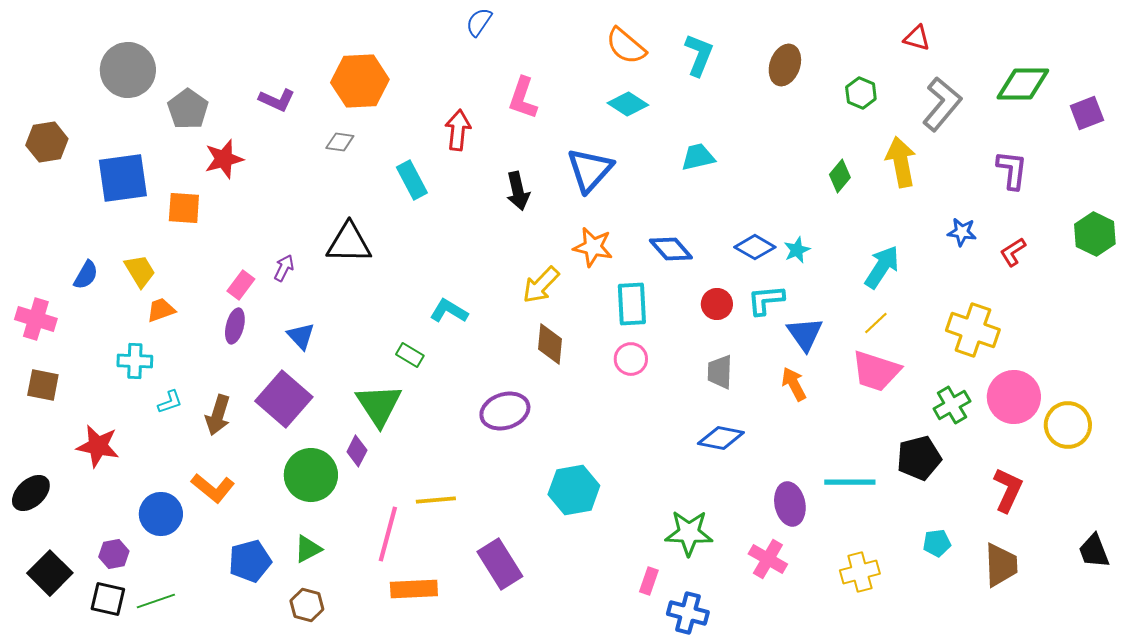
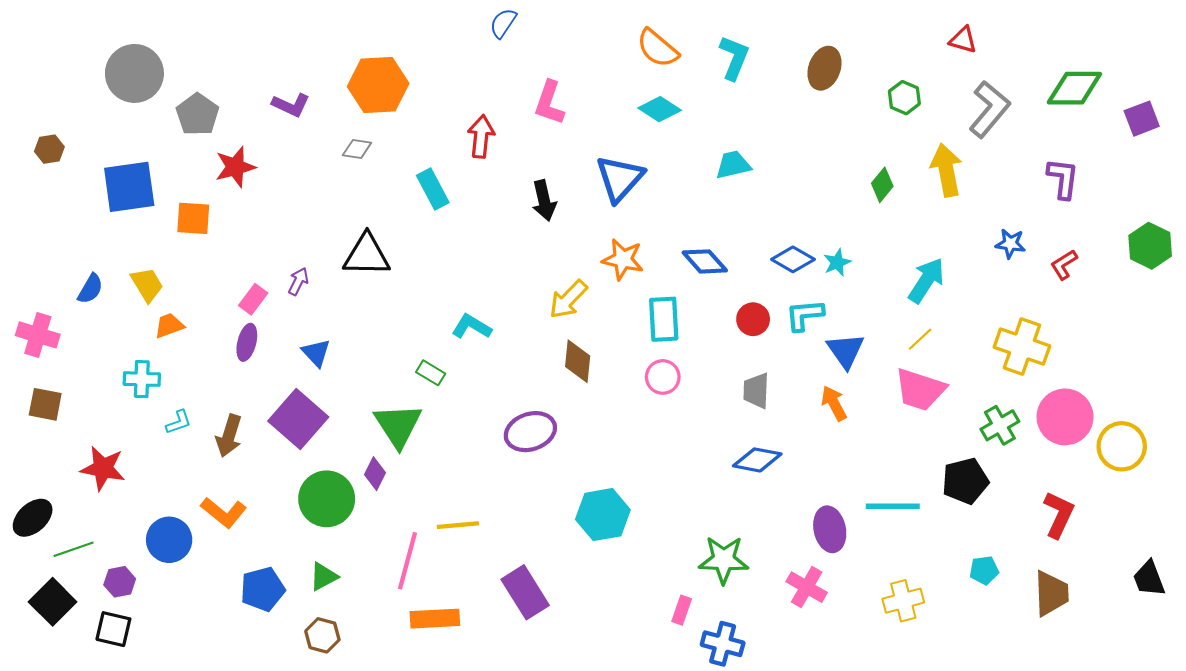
brown hexagon: (47, 142) -> (49, 149), size x0.7
green line: (156, 601) -> (74, 549), moved

